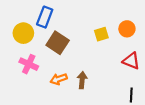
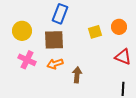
blue rectangle: (45, 17) -> (60, 14), moved
brown square: (58, 43) -> (54, 40), turned -35
orange arrow: (59, 79) -> (55, 64), moved

